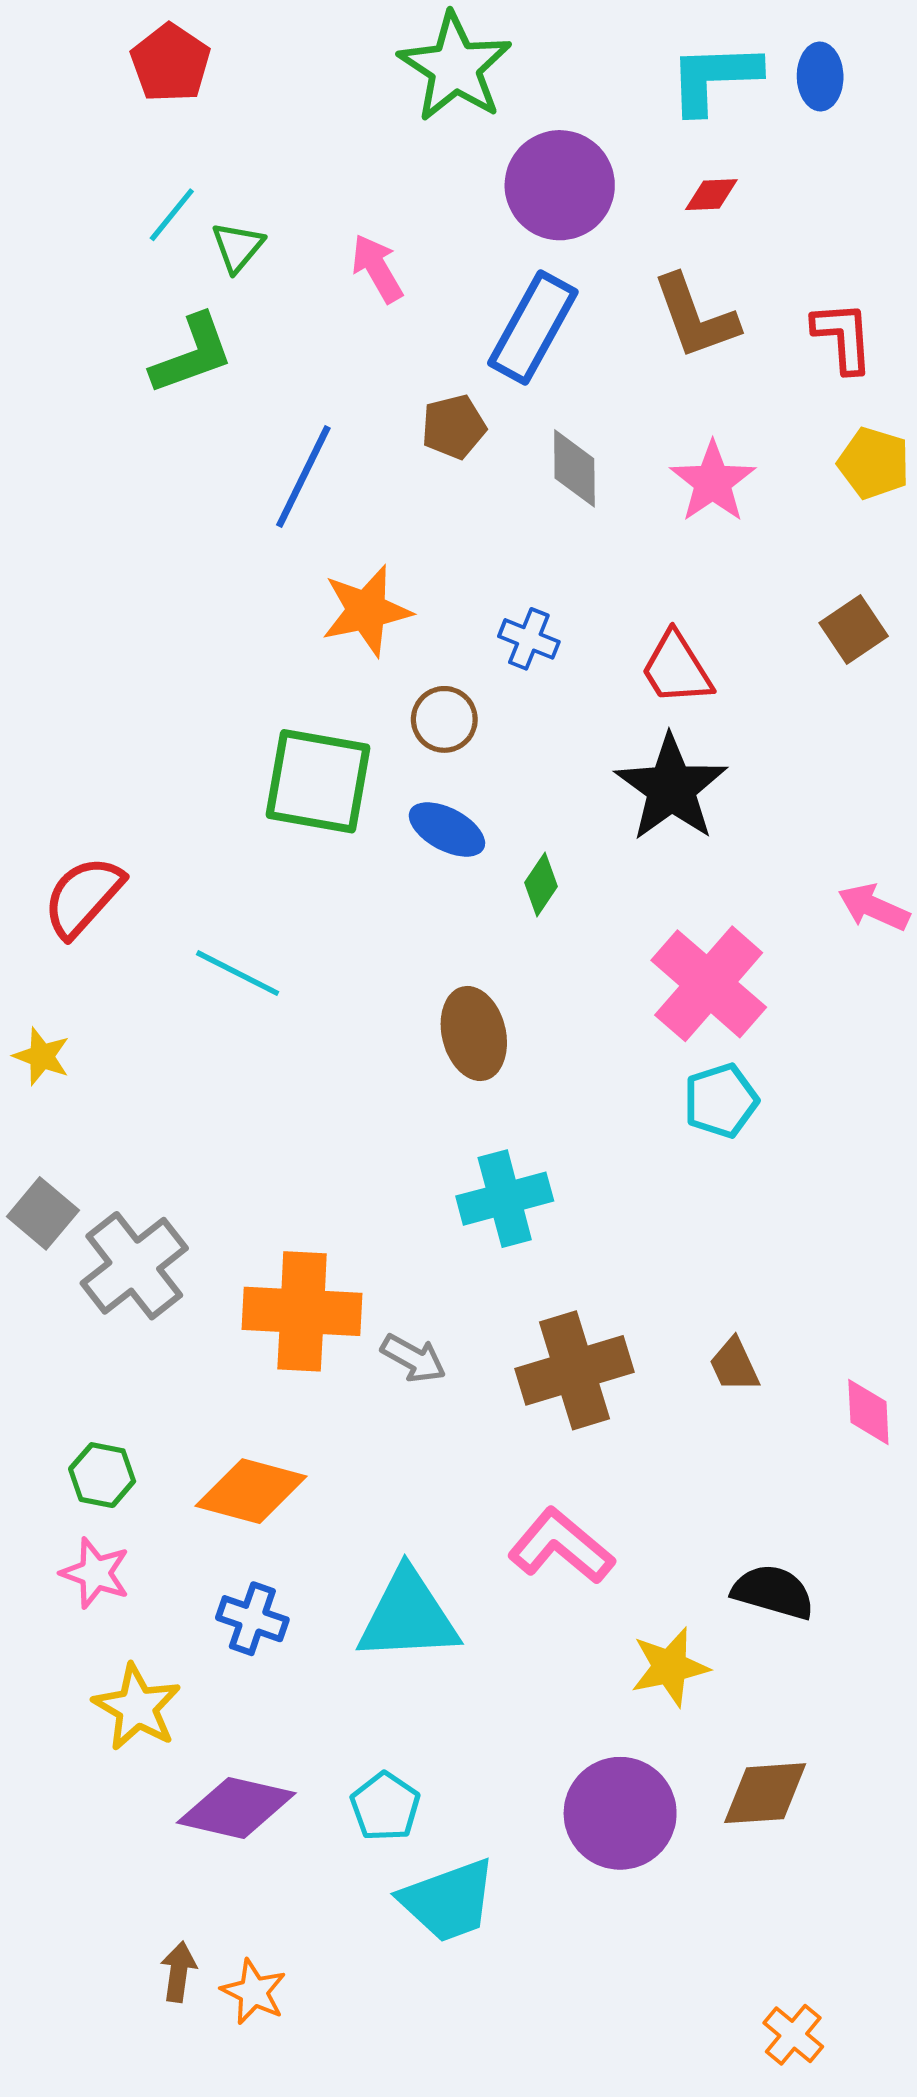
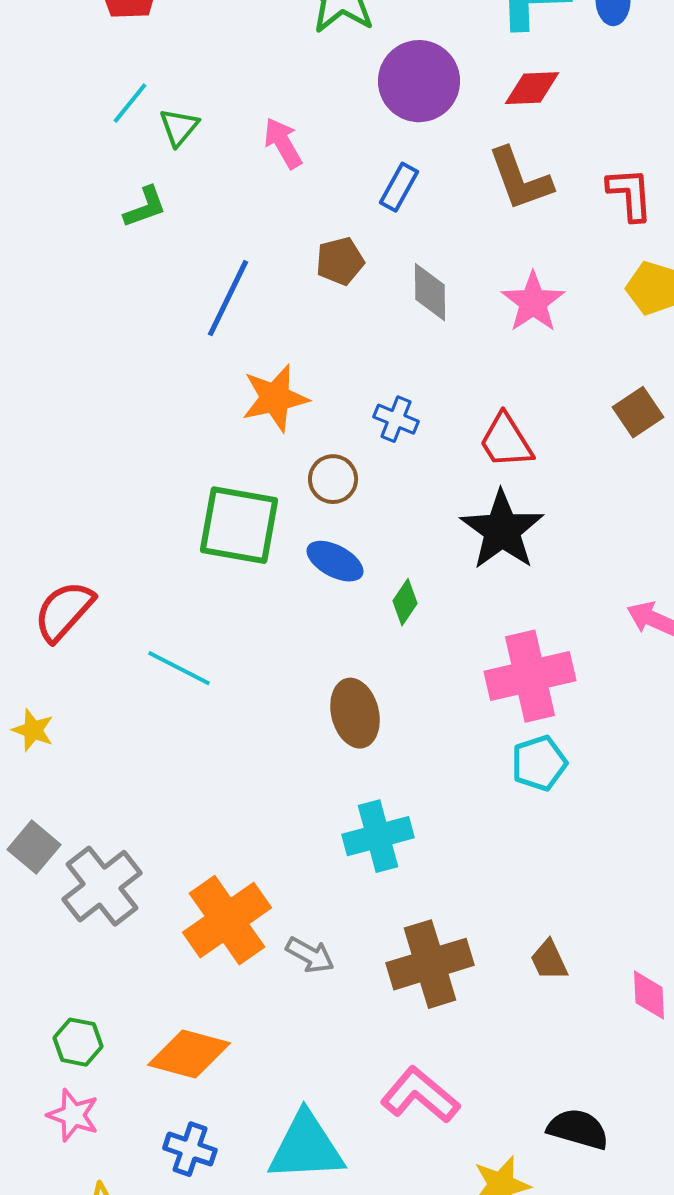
red diamond: (711, 195) -> (532, 88), size x1.4
blue rectangle: (533, 327) -> (399, 187), size x0.6
green L-shape: (192, 354) -> (145, 207), size x0.7
pink cross: (709, 984) -> (530, 676), turned 36
orange cross: (302, 1311) -> (227, 920), turned -38

